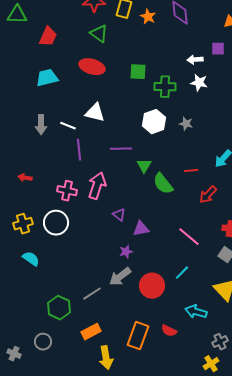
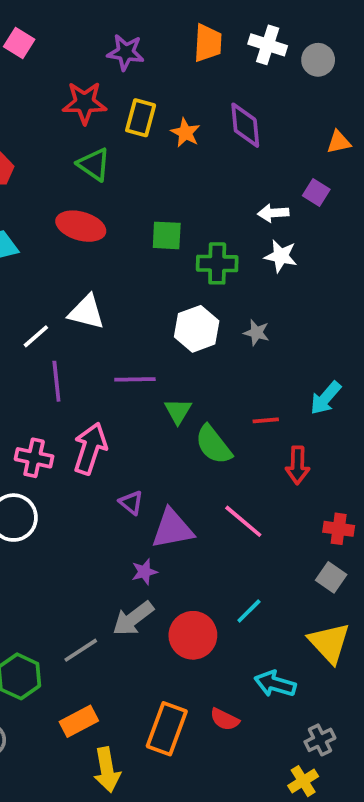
purple square: (218, 49) -> (316, 192), turned 32
white line: (68, 126) -> (36, 336), turned -63
red arrow: (208, 195) -> (298, 465), turned -42
purple triangle: (141, 229) -> (172, 529), size x1.4
pink line: (189, 237) -> (243, 521), moved

